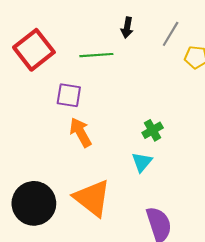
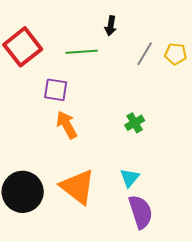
gray line: (171, 34) -> (145, 54), moved
cyan triangle: (142, 162) -> (130, 178), moved

